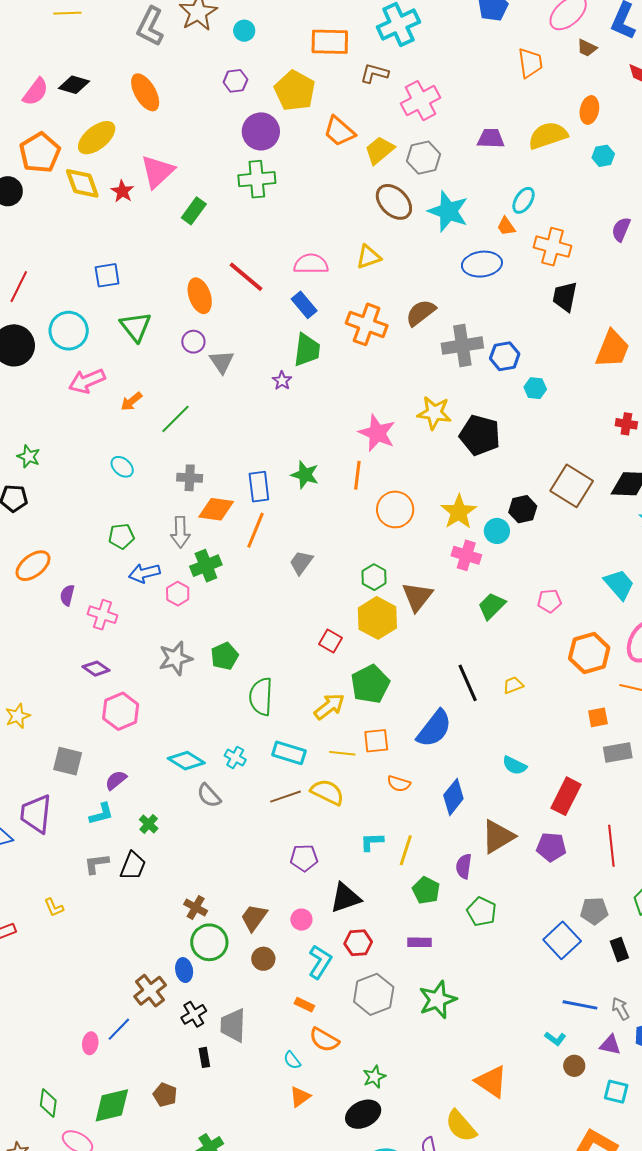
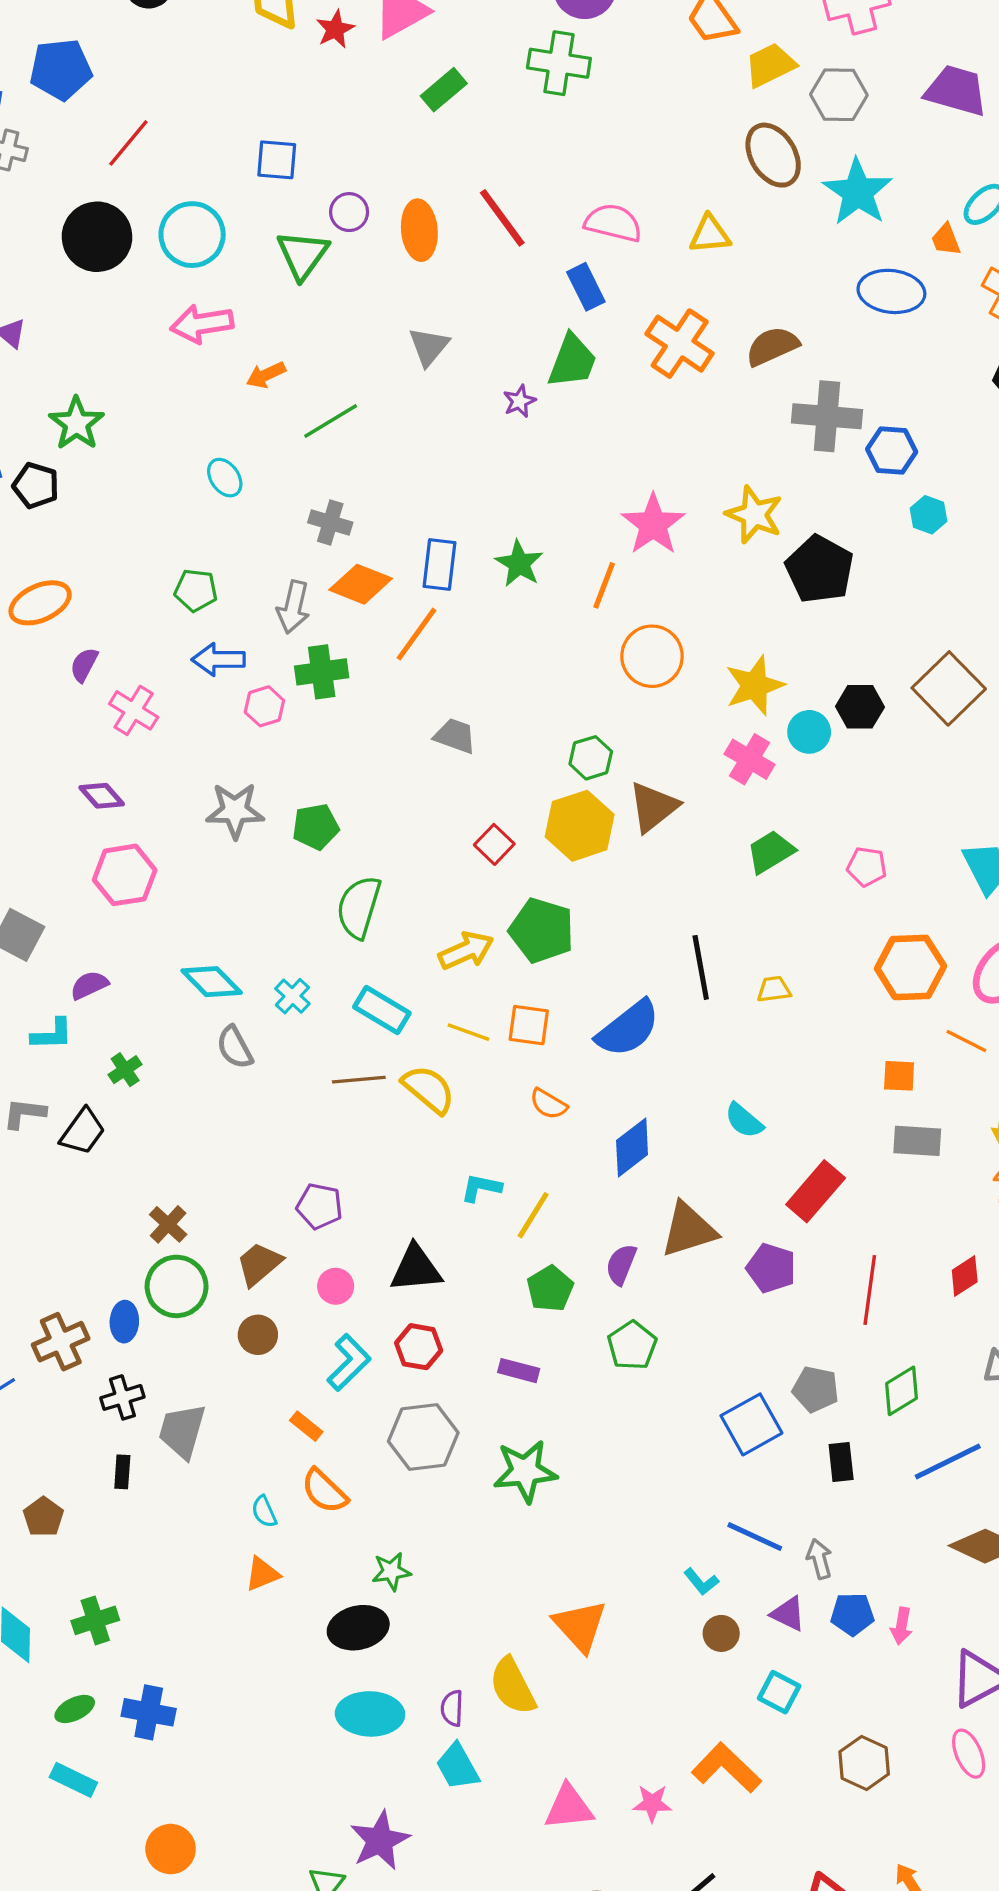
purple trapezoid: (491, 138) -> (956, 91), size x1.4
purple circle: (193, 342) -> (349, 212), moved
green star: (29, 457) -> (77, 423), size x1.4
gray trapezoid: (301, 563) -> (455, 736), moved, turned 60
green pentagon: (370, 684) -> (542, 930), turned 30
purple pentagon: (304, 858) -> (319, 1206), moved

